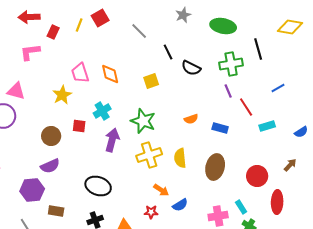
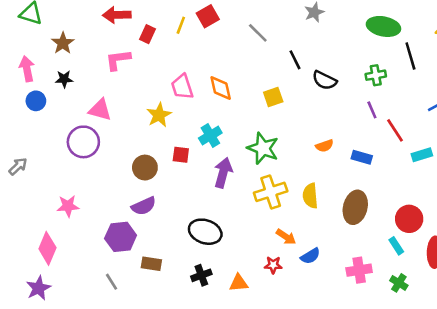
green ellipse: (223, 26) -> (383, 26), moved
green cross: (231, 64) -> (376, 75), size x0.7
cyan rectangle: (241, 207) -> (396, 246), moved

